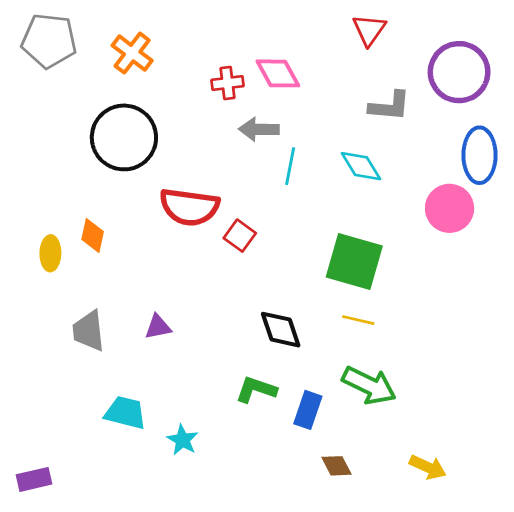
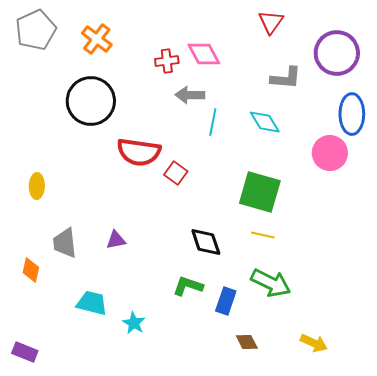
gray pentagon: (49, 41) -> (36, 30), turned -30
orange diamond: (93, 236) -> (31, 270), moved
purple rectangle: (34, 479) -> (25, 352), turned 35

